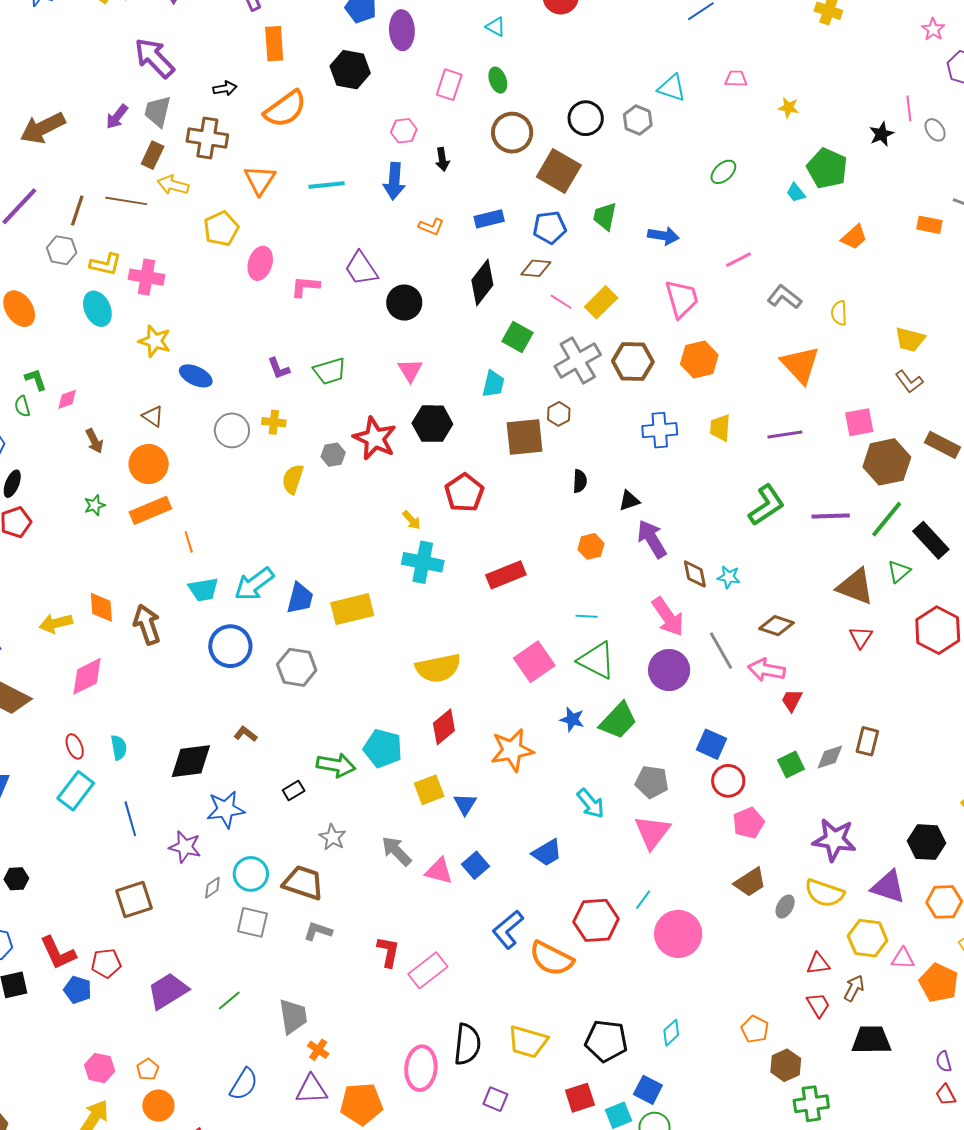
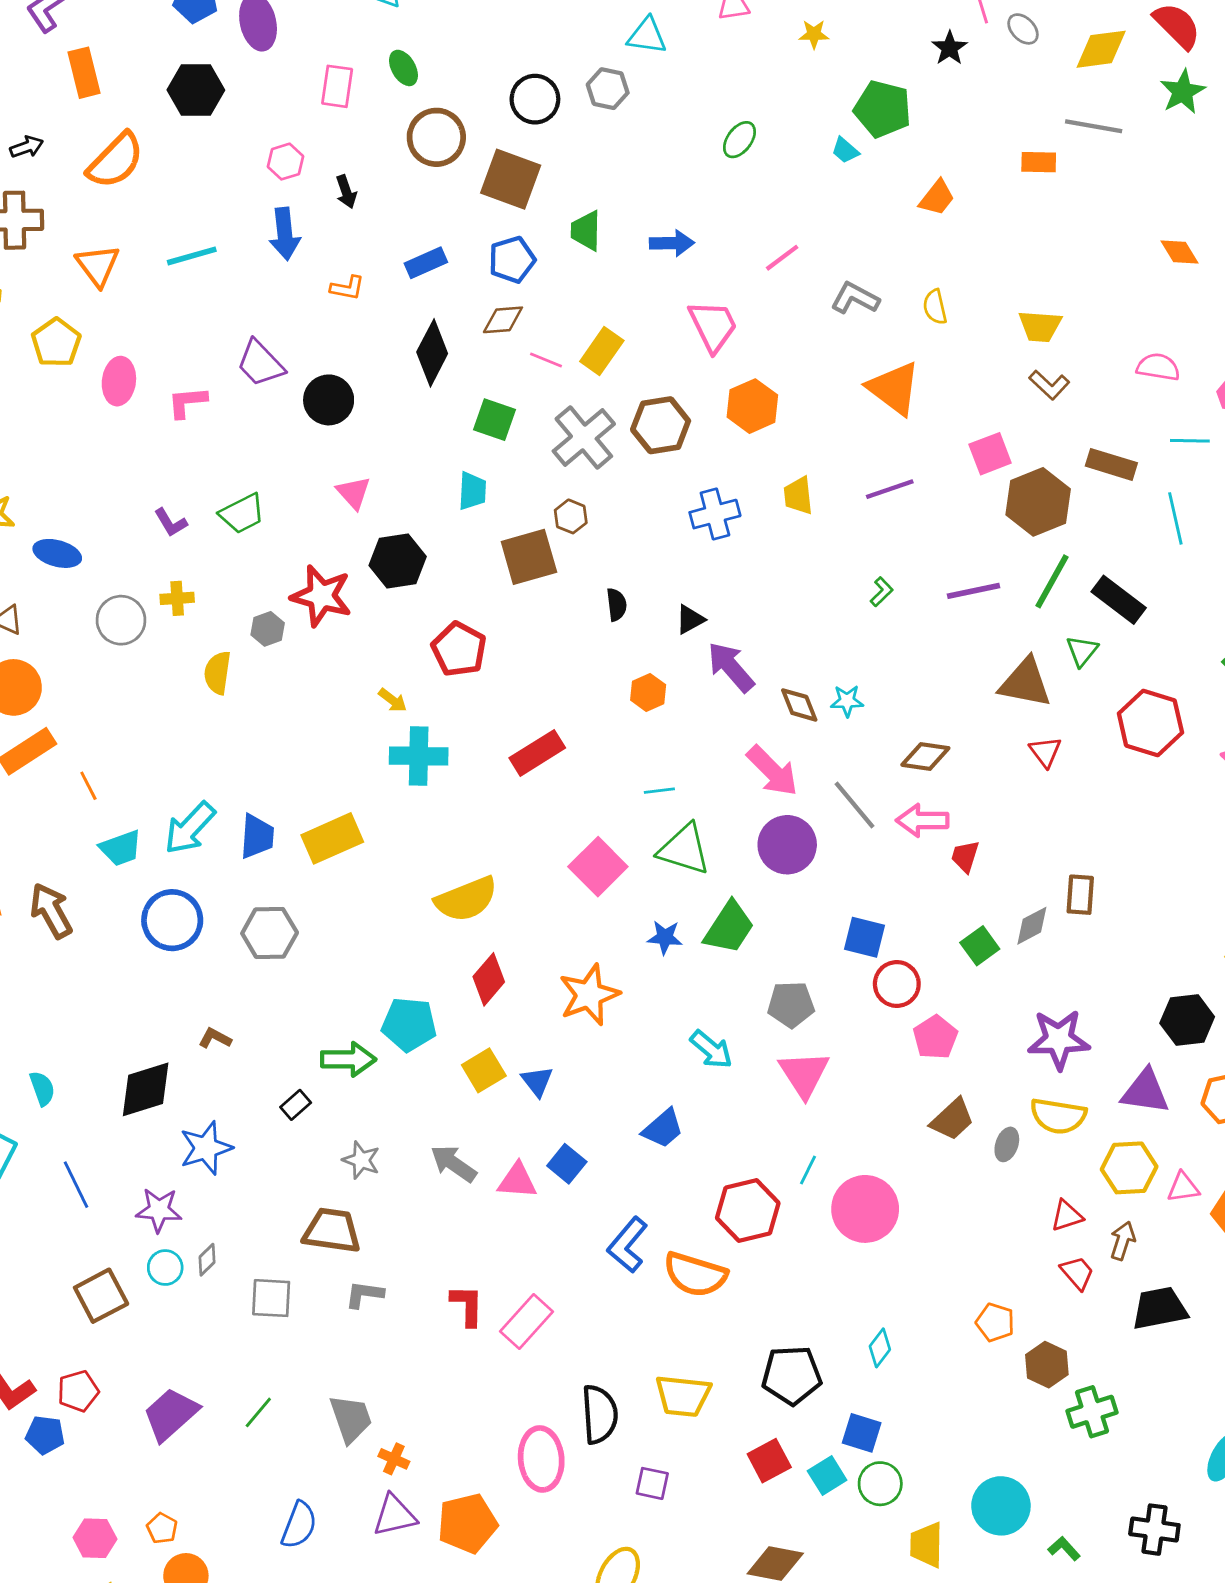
green L-shape: (766, 505) -> (882, 592), size x0.5
cyan circle: (251, 874) -> (165, 1268), moved, size x0.7

